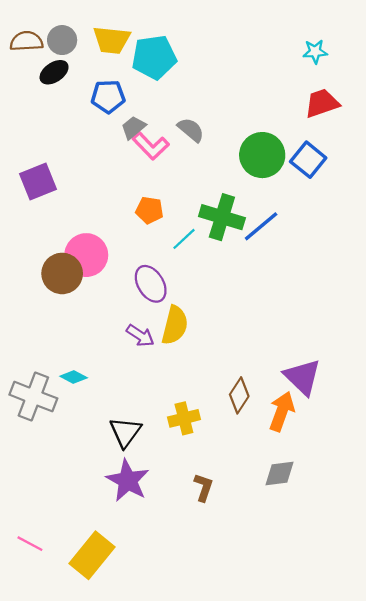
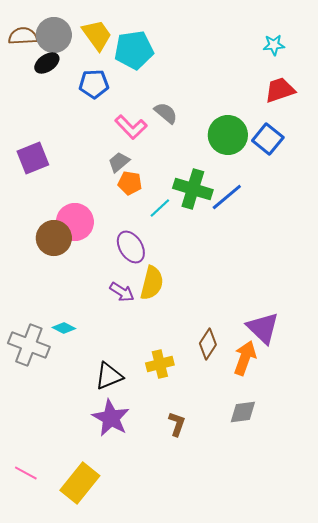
gray circle: (62, 40) -> (54, 35), size x1.4
yellow trapezoid: (112, 40) -> (97, 35), turned -132
gray trapezoid: (133, 127) -> (119, 162), moved
black triangle: (125, 432) -> (109, 376), turned 32

